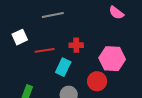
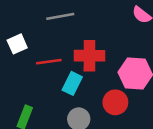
red cross: (76, 45) -> (89, 56), size x1.6

